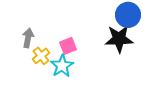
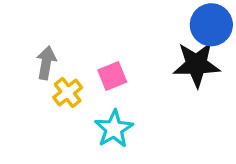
cyan star: (62, 66) -> (114, 129), moved

